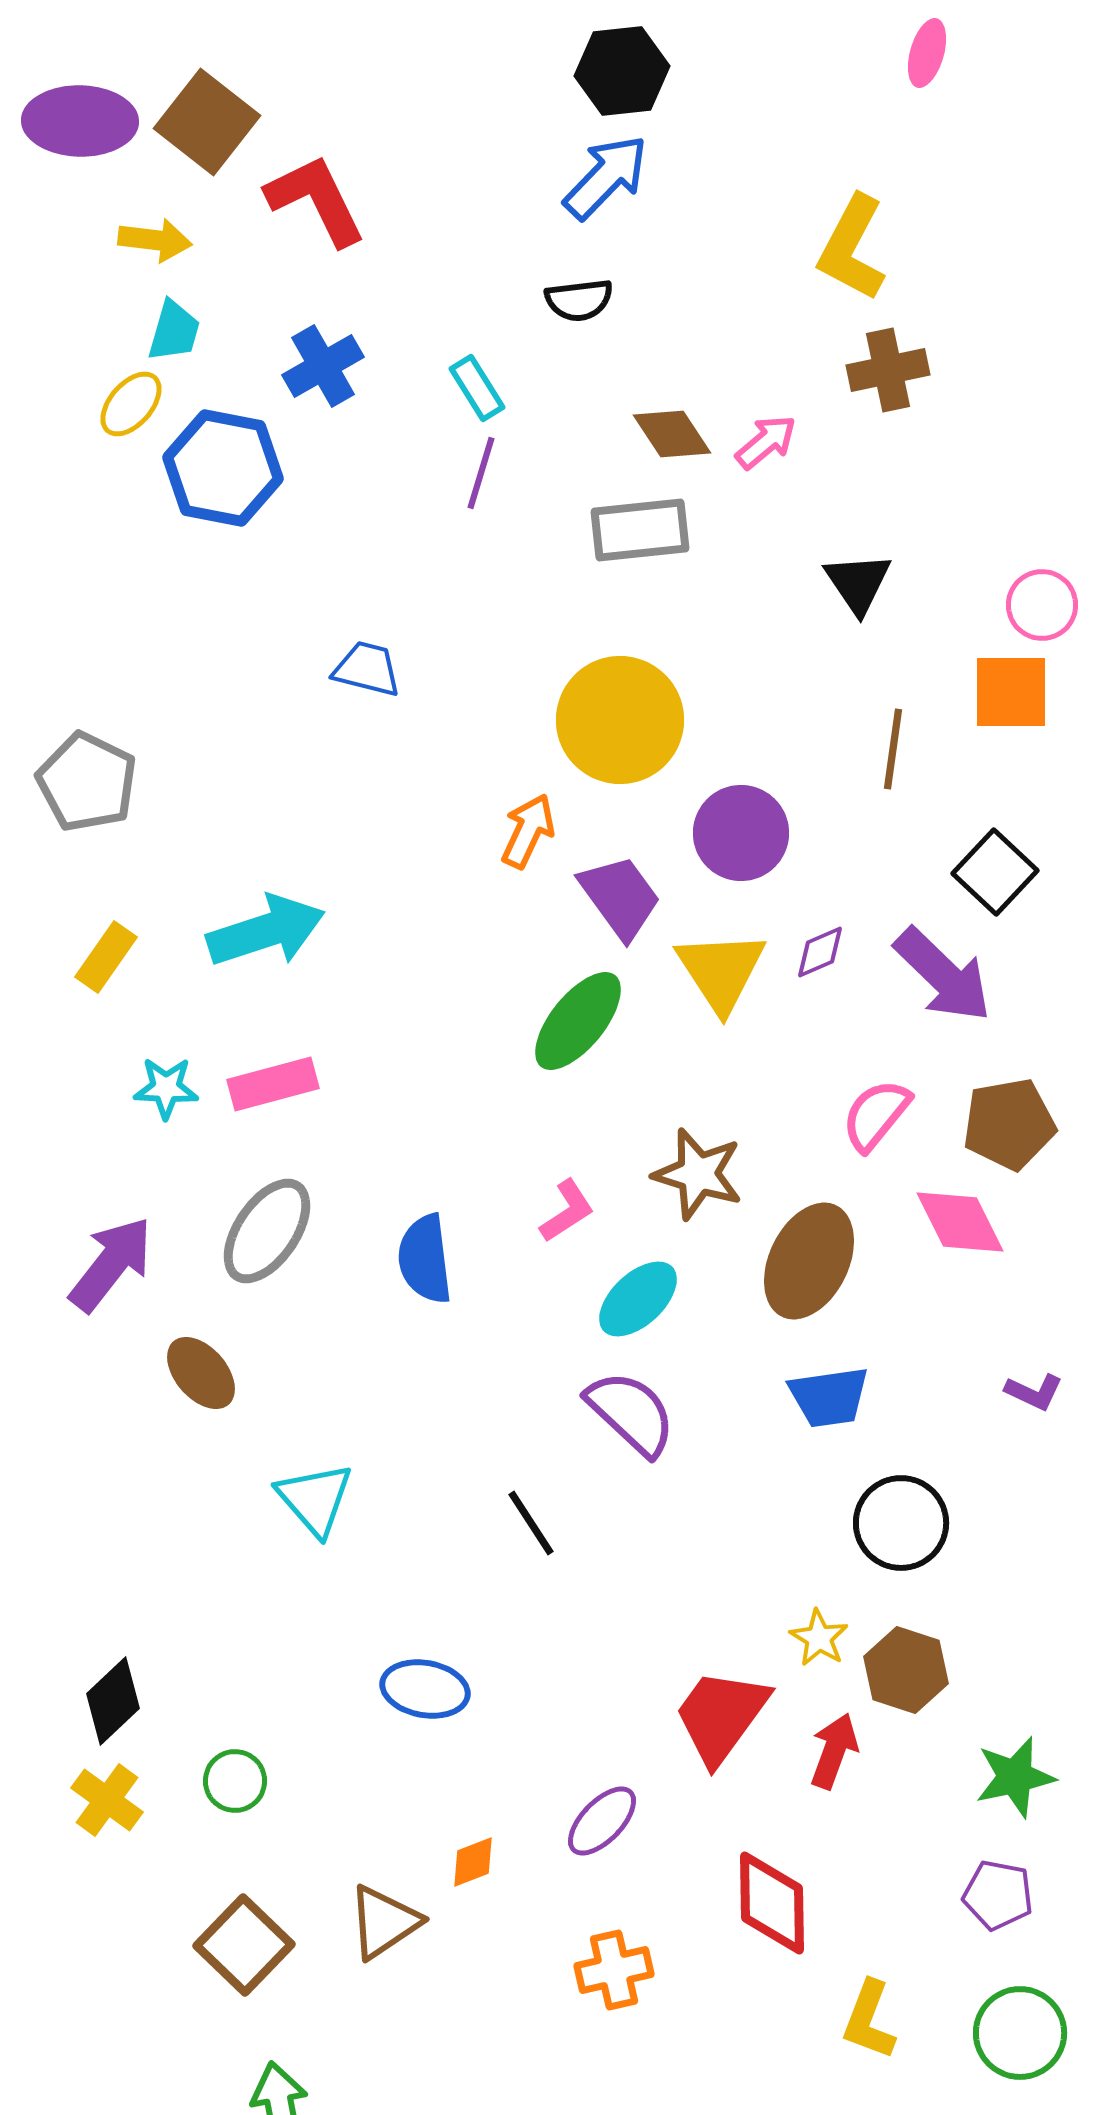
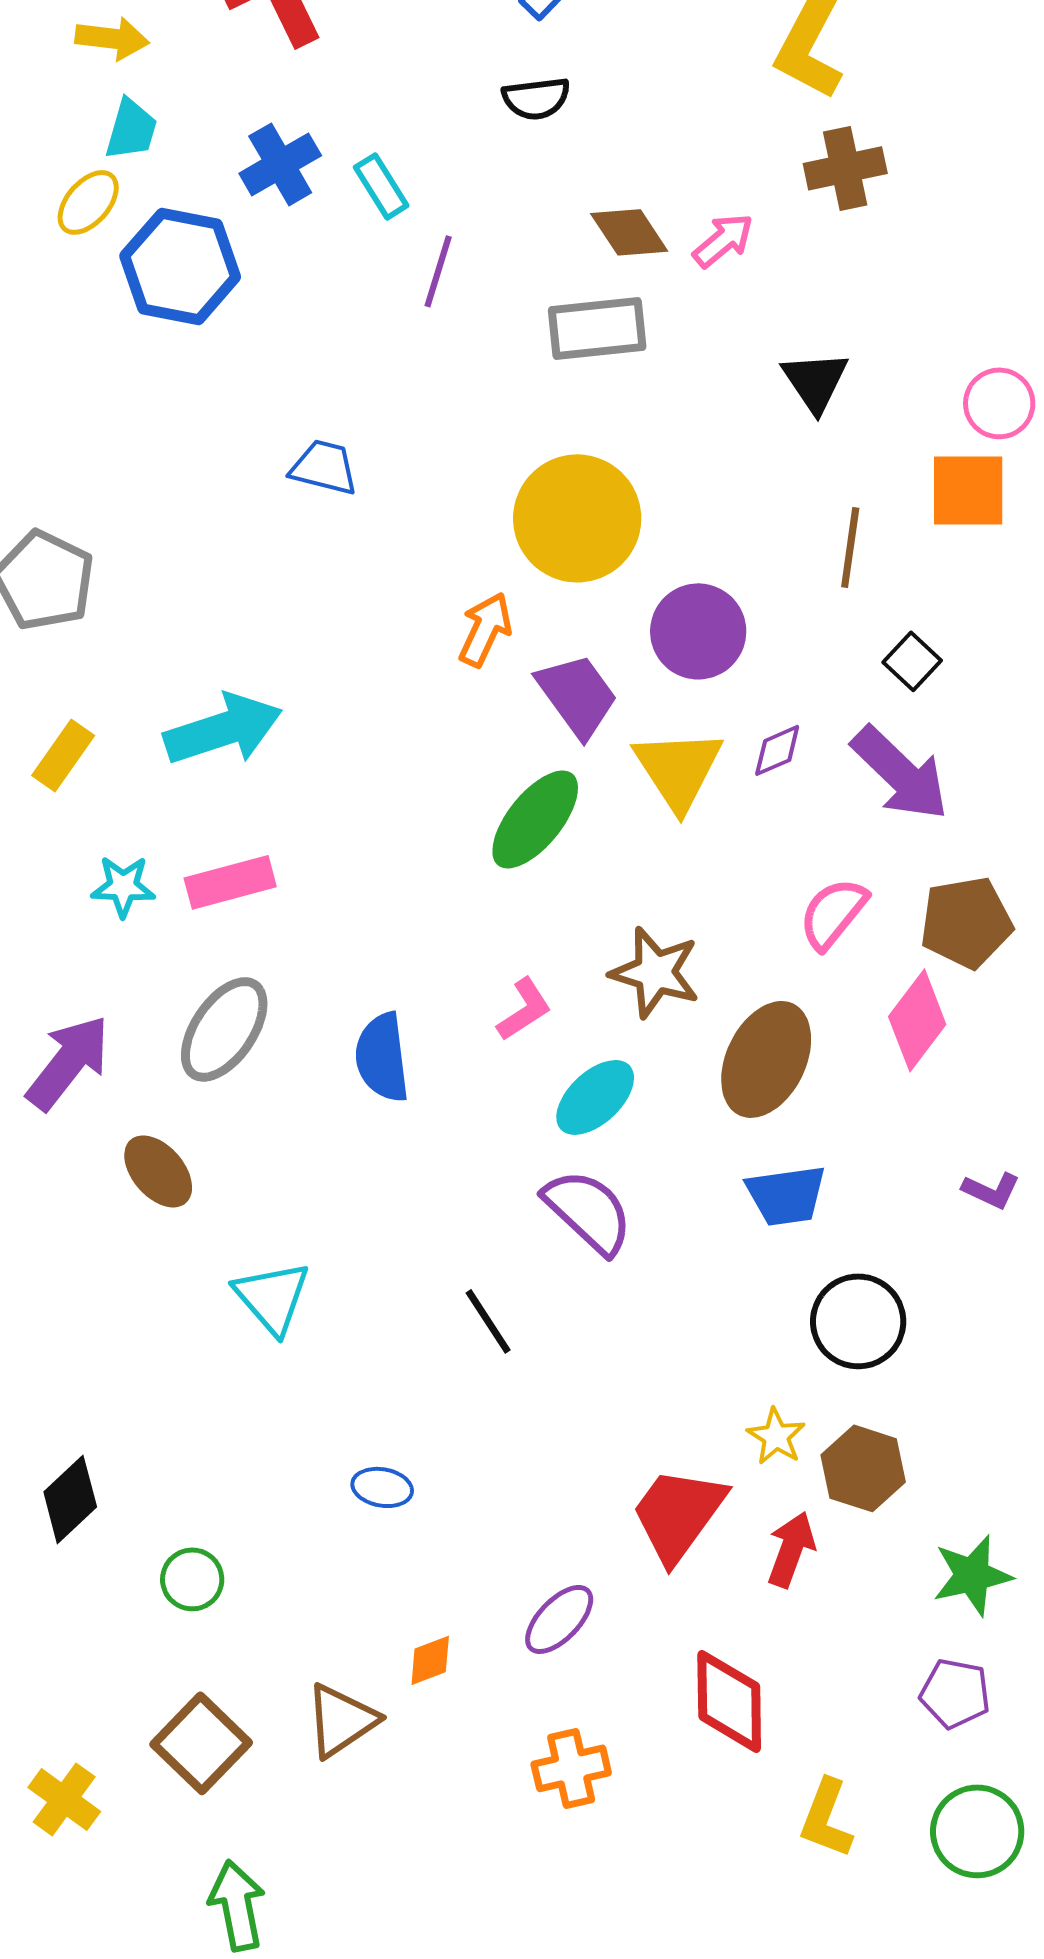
cyan rectangle: (477, 388) -> (381, 186), moved
black square: (995, 872) -> (912, 661), moved, size x0.7
pink diamond: (960, 1222) -> (917, 1020), turned 64
blue ellipse: (425, 1689) -> (382, 1487), size x0.7
yellow cross: (107, 1800) -> (64, 1799), moved

